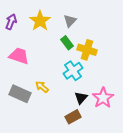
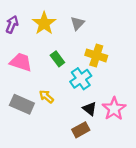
green rectangle: (67, 43) -> (57, 59), moved
black triangle: (81, 98) -> (90, 109), turned -32

